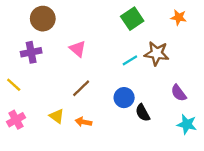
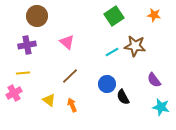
yellow line: (14, 85) -> (23, 73), moved, turned -48
pink cross: (16, 120) -> (14, 93), moved
orange arrow: (83, 122) -> (72, 105), turned 56

